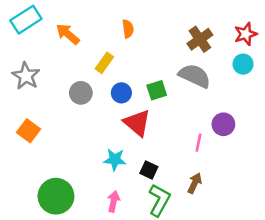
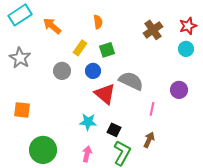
gray semicircle: (195, 76) -> (131, 81), moved
green square: (157, 90) -> (107, 50), moved
purple circle: (223, 124) -> (179, 90), moved
orange square: (29, 131) -> (22, 110), moved, turned -30

